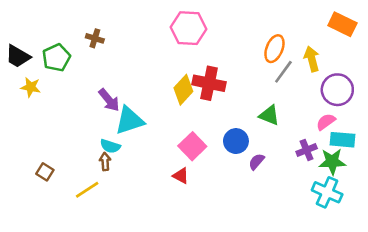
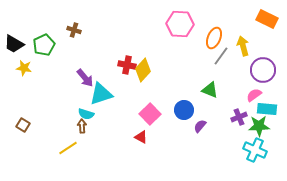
pink hexagon: (188, 28) -> (180, 24), moved
red cross: (209, 83) -> (127, 65), moved, size x0.7
brown square: (45, 172) -> (23, 125), moved

